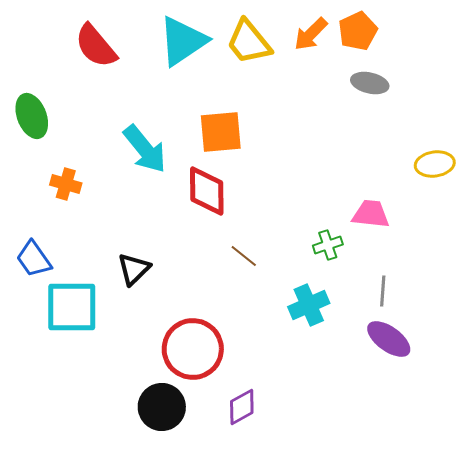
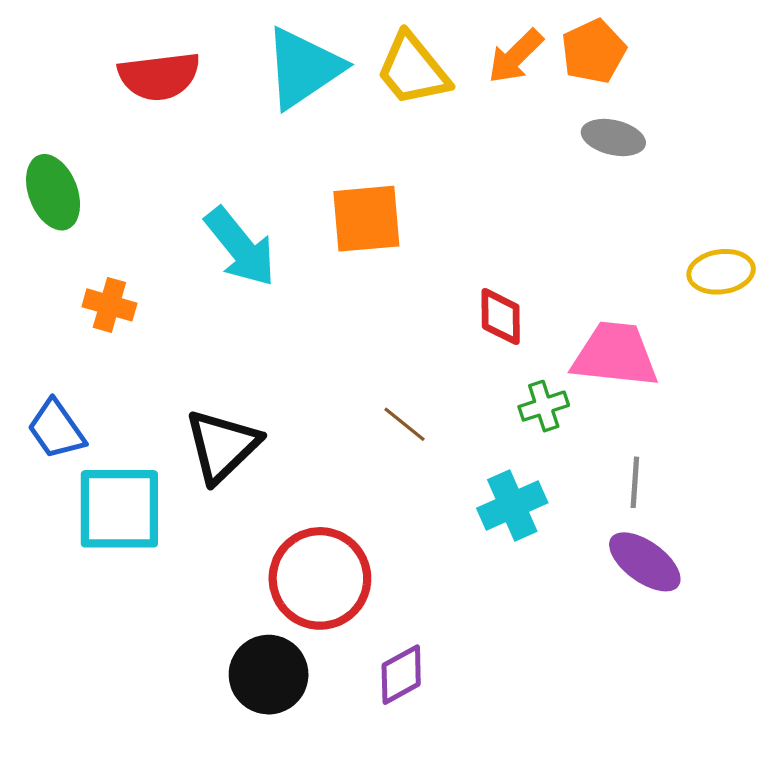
red semicircle: (96, 46) -> (159, 76), turned -57
red diamond: (207, 191) -> (501, 317), moved, size x0.7
pink trapezoid: (371, 214) -> (615, 355), size x1.4
black triangle: (134, 269) -> (222, 446), size x1.4

